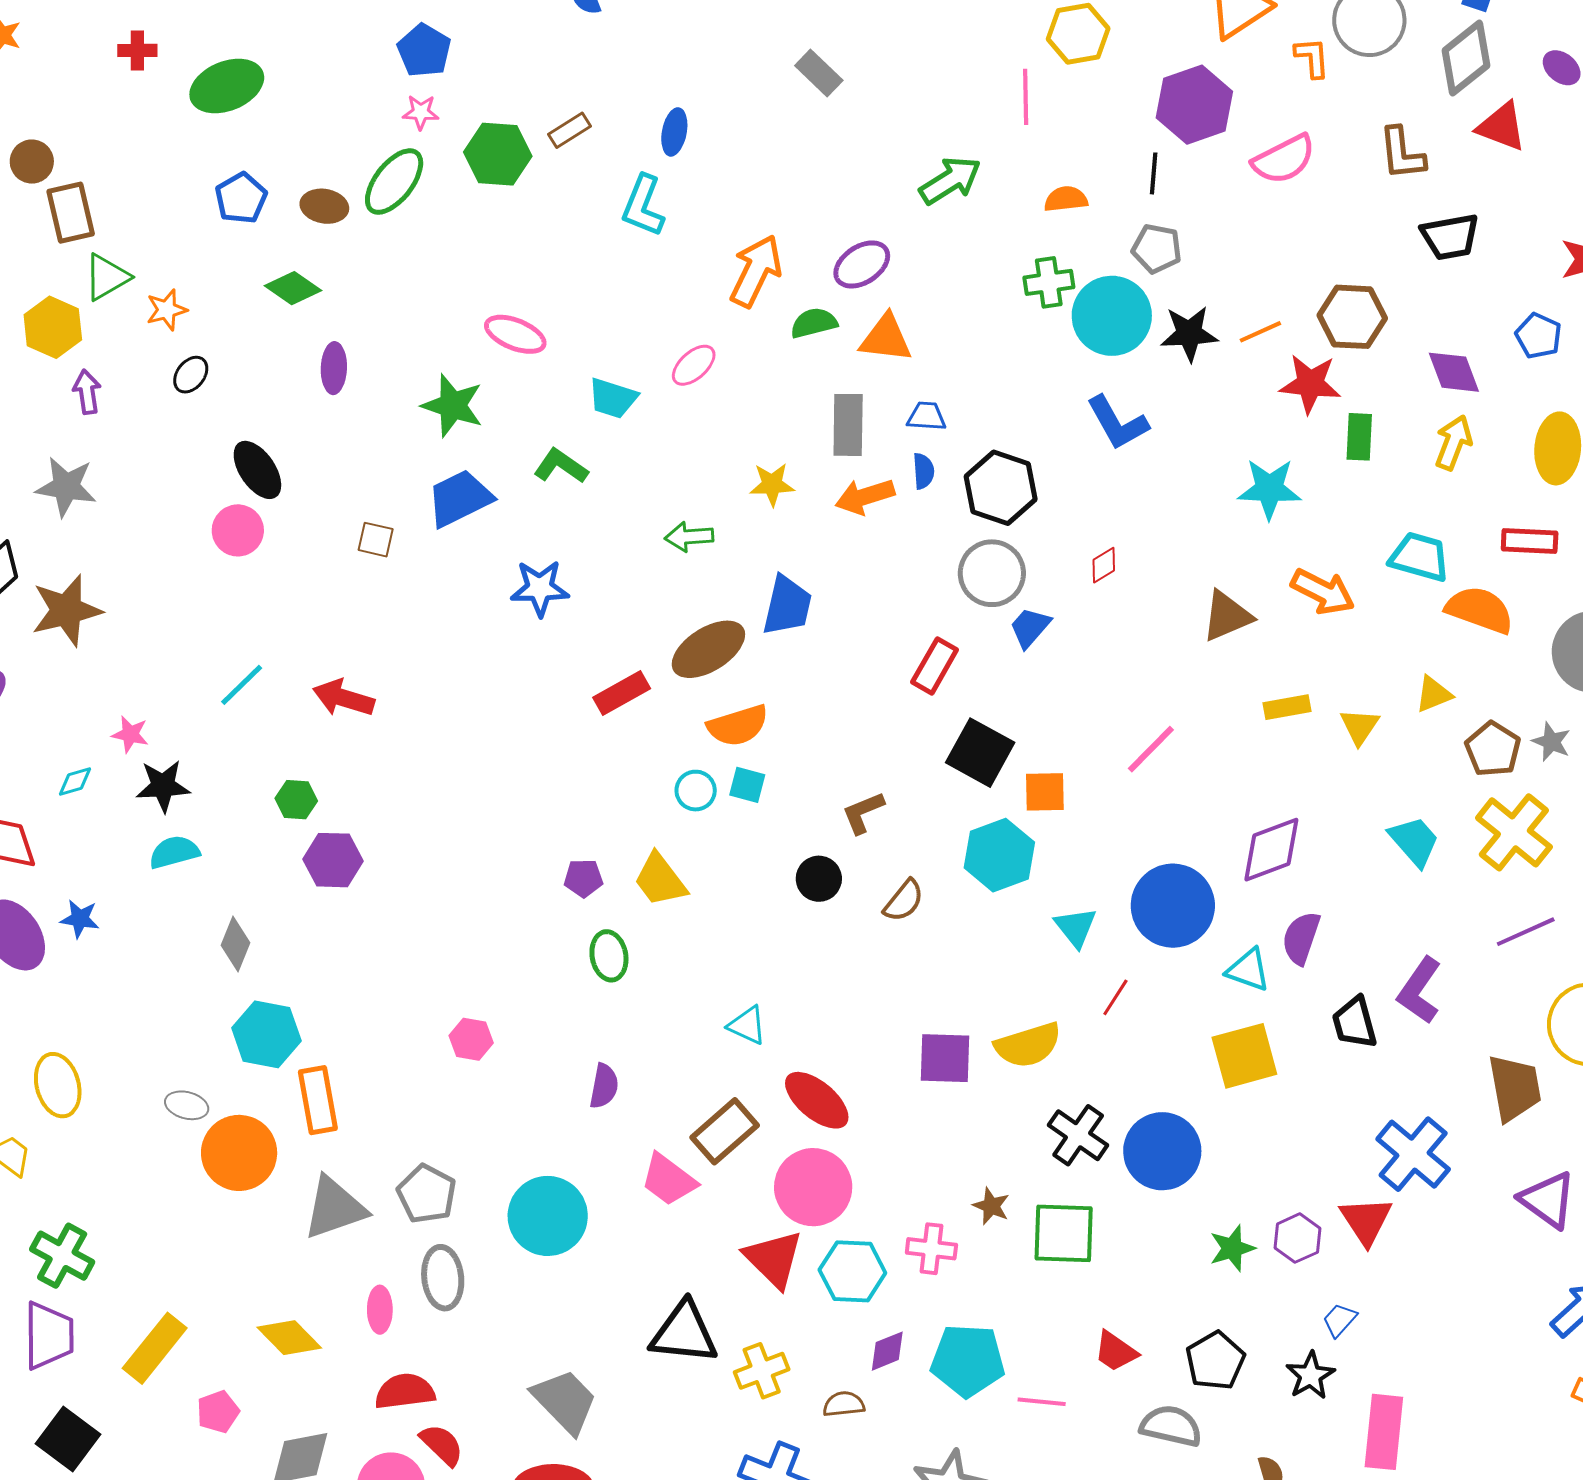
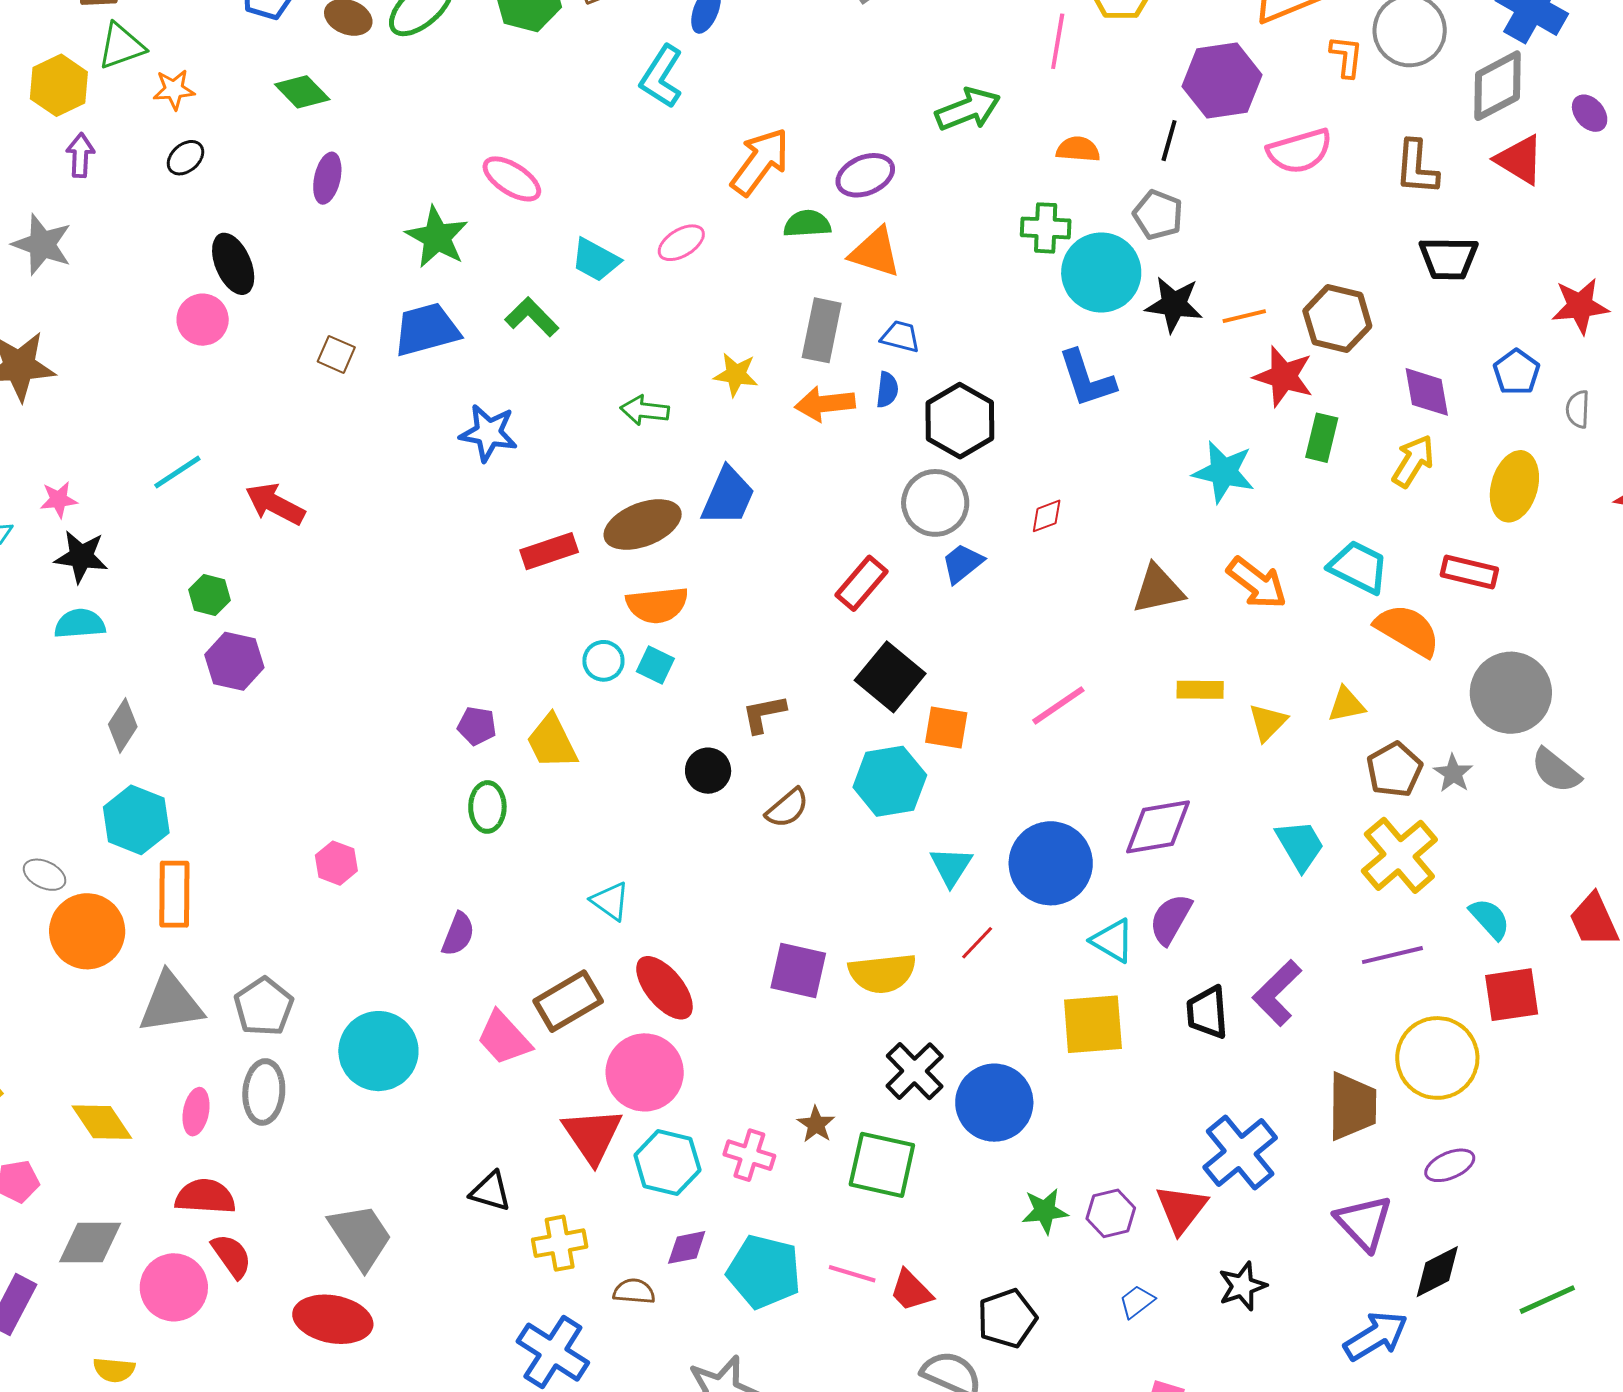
pink star: (130, 734) -> (59, 500), turned -30
black triangle: (684, 1333) -> (491, 1191), size x0.6
black star: (1310, 1376) -> (1242, 1286), moved
pink line: (1042, 1402) -> (852, 1274), moved

